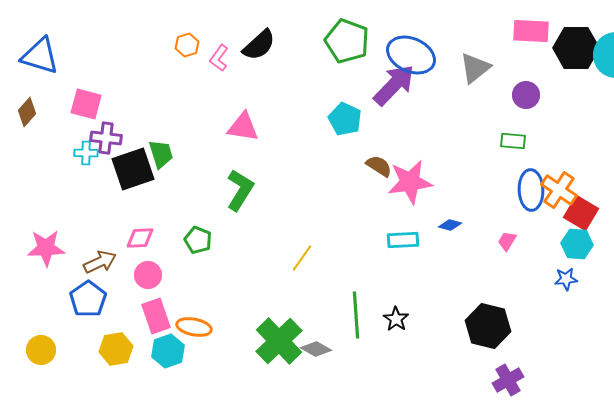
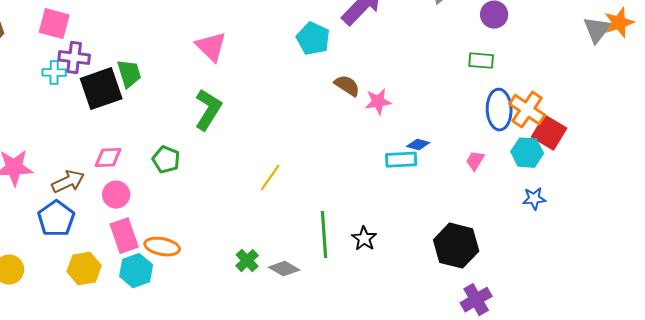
pink triangle: (243, 127) -> (211, 47), turned 36
pink star: (410, 182) -> (378, 102), size x0.6
cyan rectangle: (403, 240) -> (401, 160), moved
cyan hexagon: (577, 244) -> (527, 153), moved
green cross: (279, 341) -> (247, 261), size x0.5

